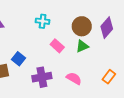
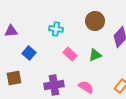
brown circle: (82, 26) -> (95, 21), moved
blue square: (18, 59) -> (29, 53), moved

